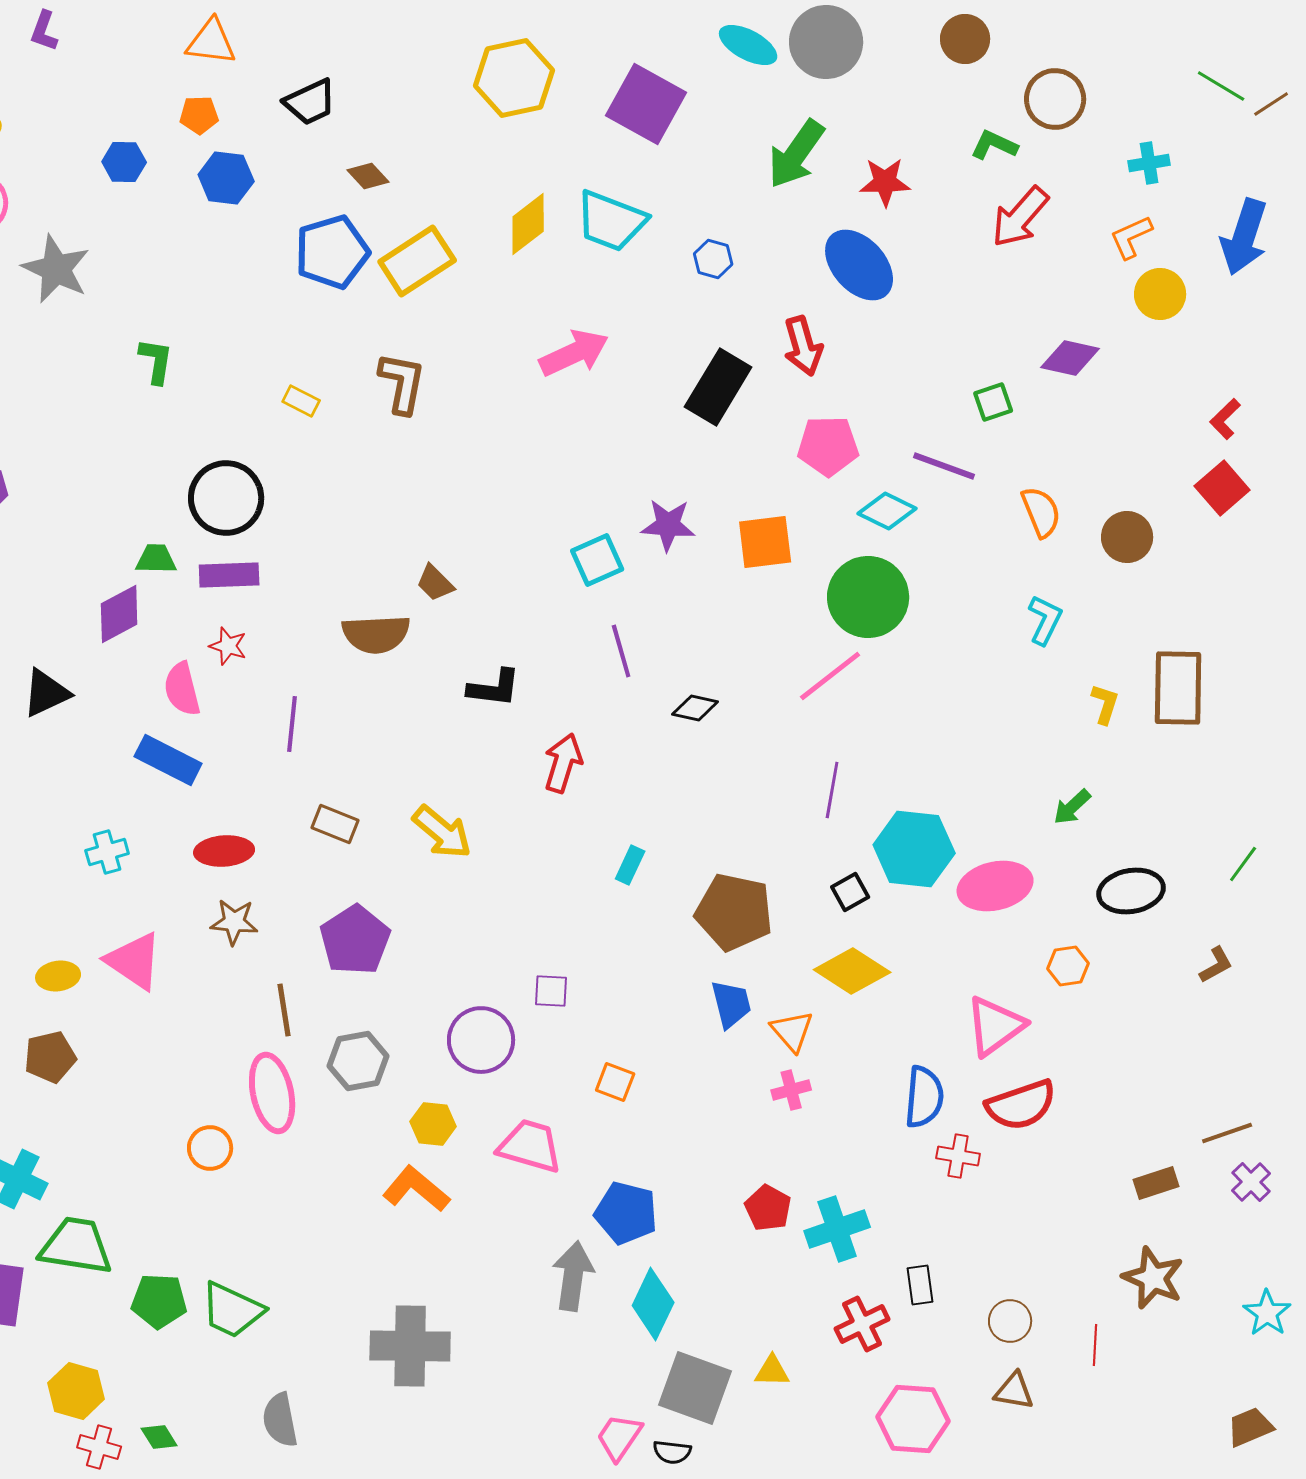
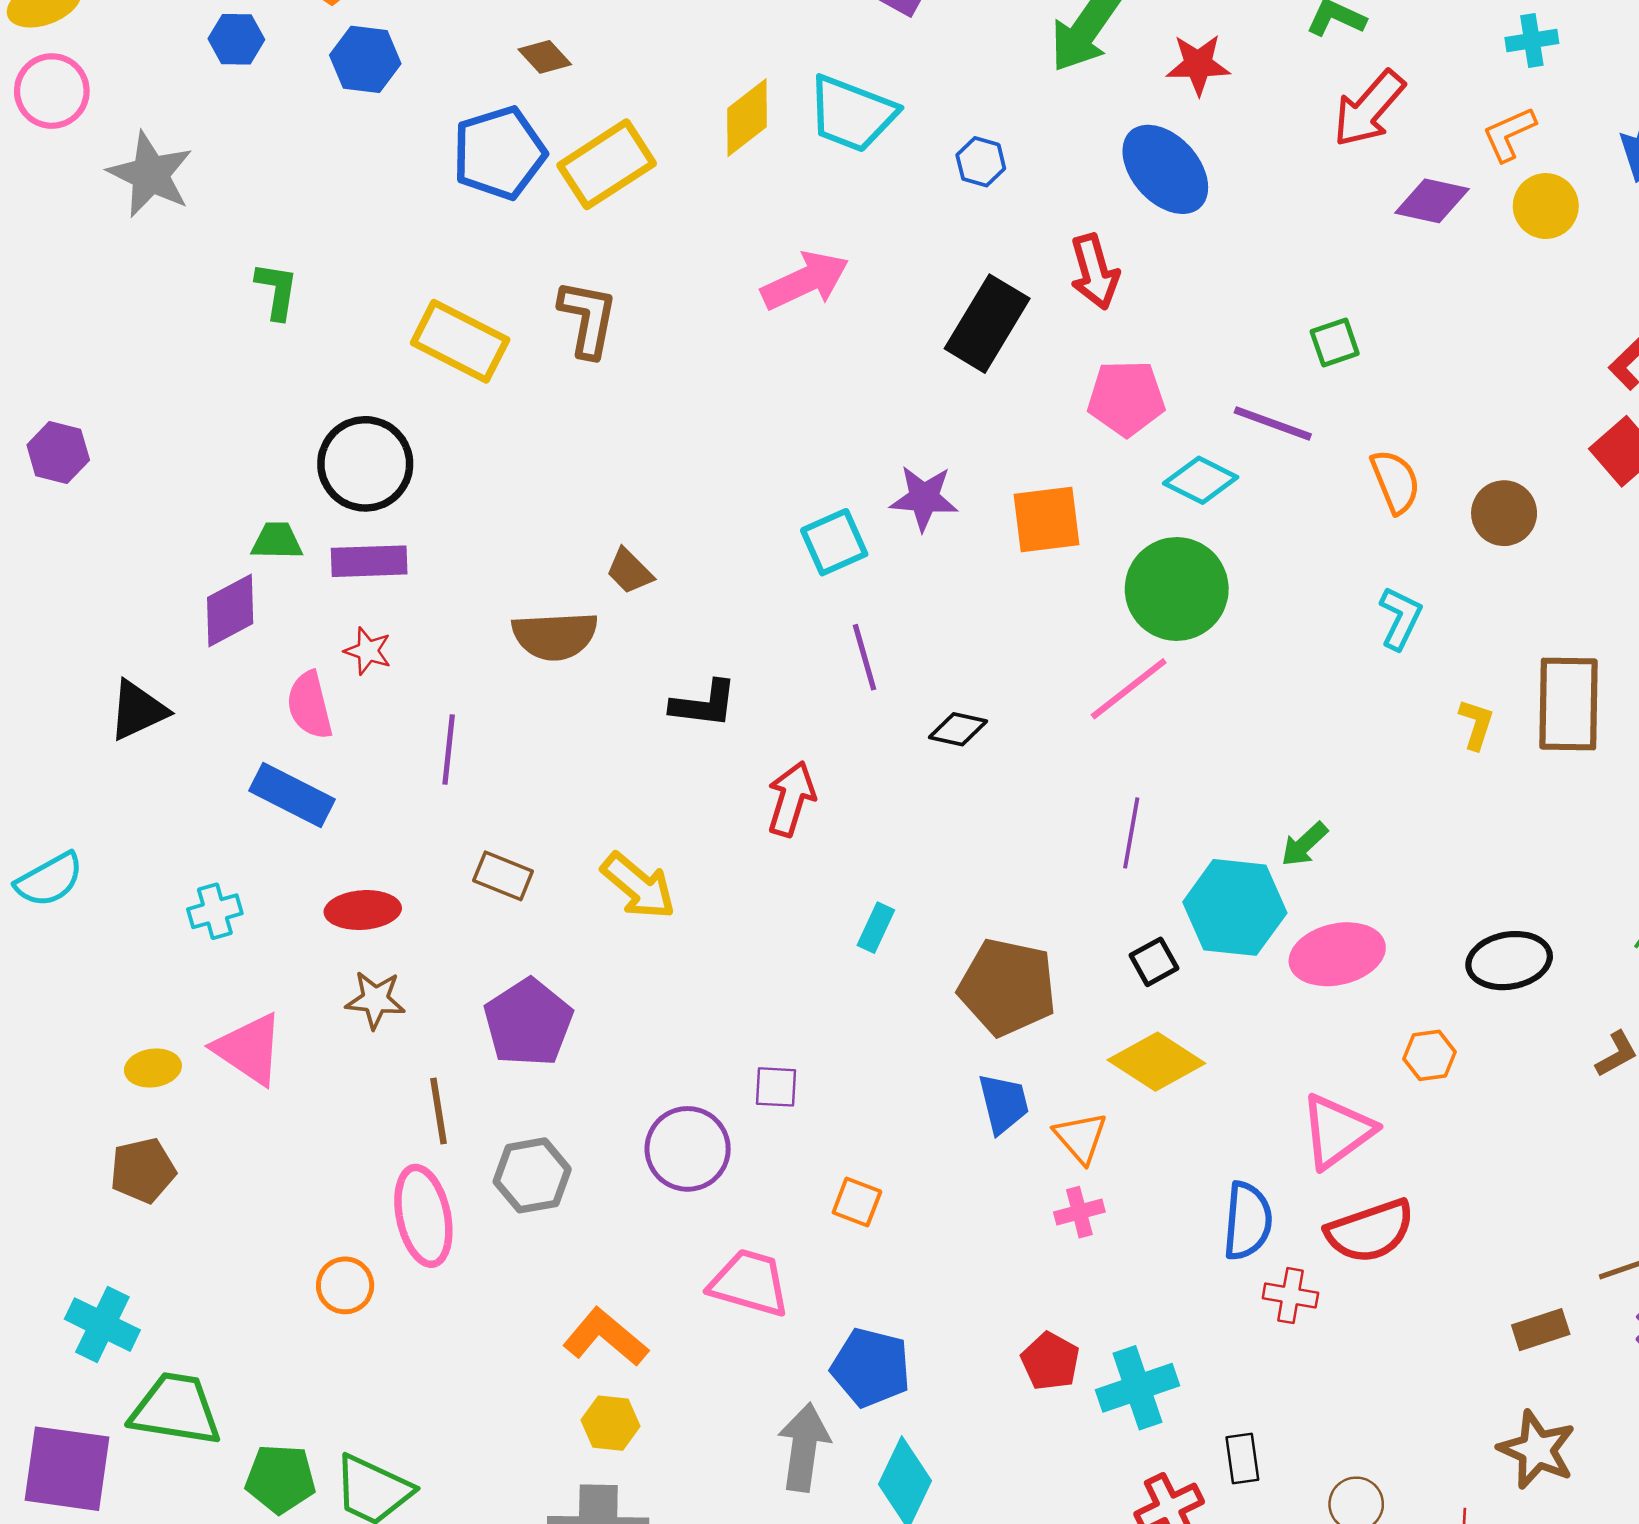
purple diamond: (1070, 358) -> (1432, 201), moved
yellow rectangle: (301, 401) -> (460, 341), size x2.0
green arrow: (1072, 807) -> (1304, 844), moved
yellow hexagon: (433, 1124) -> (610, 1423), moved

